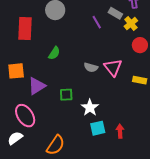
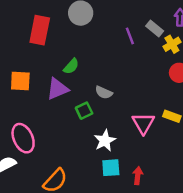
gray semicircle: (91, 67) -> (104, 93), moved
pink triangle: (113, 67) -> (143, 123), moved
purple triangle: (37, 86) -> (57, 89), moved
green square: (66, 95) -> (84, 111), moved, turned -32

